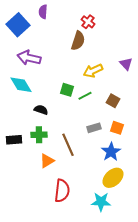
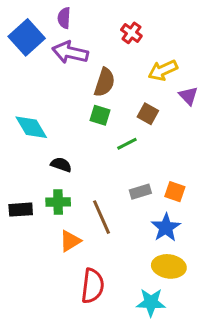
brown semicircle: (78, 41) -> (104, 82), moved
purple arrow: (29, 58) -> (70, 52), moved
yellow arrow: (93, 71) -> (163, 70), moved
green square: (67, 90) -> (100, 115), moved
brown square: (113, 101) -> (148, 114), moved
yellow ellipse: (113, 178) -> (169, 266), turned 50

